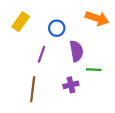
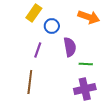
yellow rectangle: (21, 22) -> (34, 13), moved
purple cross: (71, 85) -> (85, 89), moved, size x1.5

